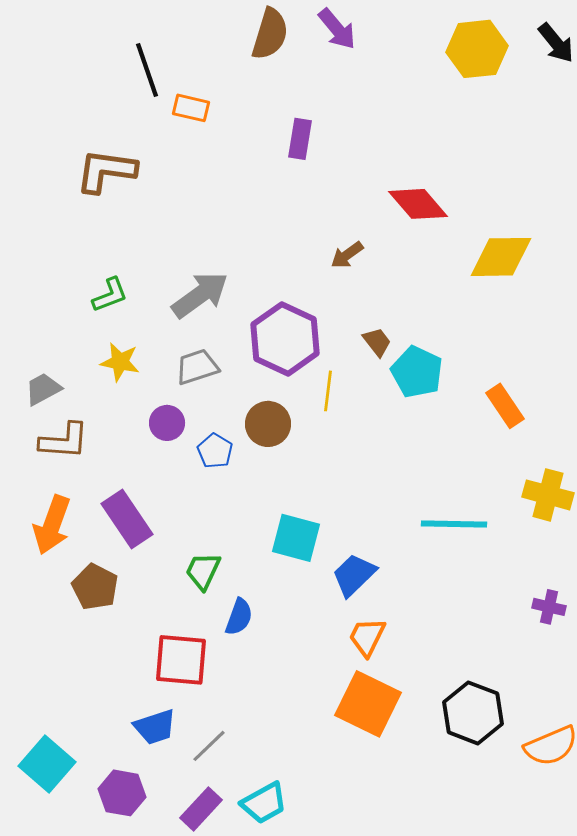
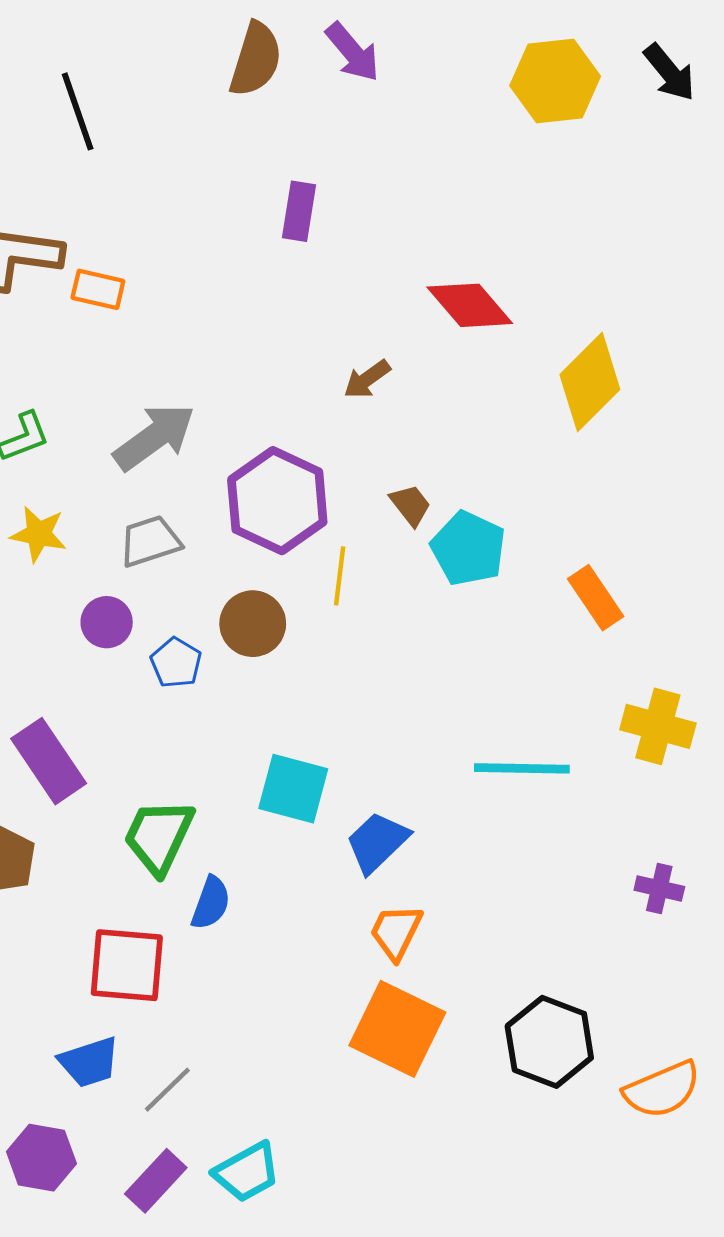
orange rectangle: (191, 108) -> (98, 289), moved
yellow diamond: (501, 257) -> (590, 382), turned -44
green trapezoid: (203, 571) -> (159, 836), size x1.4

